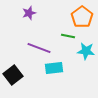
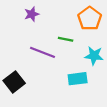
green line: (68, 36) -> (66, 39), moved
cyan rectangle: (54, 68) -> (78, 79), moved

